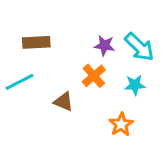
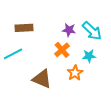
brown triangle: (64, 102) -> (42, 79), moved, size x1.5
orange star: (121, 124) -> (75, 73), moved

